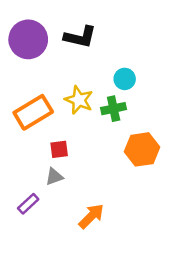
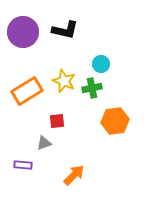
red square: (59, 149) -> (57, 121), moved
purple rectangle: (28, 204) -> (23, 165), turned 48

